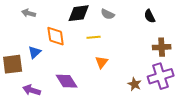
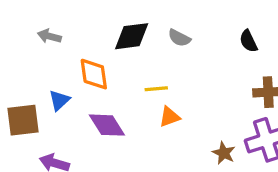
yellow line: (94, 37) -> (156, 89), moved
orange triangle: (102, 62) -> (169, 117), turned 32
purple diamond: (67, 81) -> (107, 125), moved

